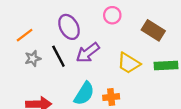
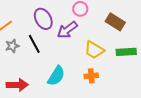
purple arrow: (88, 53) -> (67, 30), moved
orange cross: (111, 97) -> (91, 76), moved

